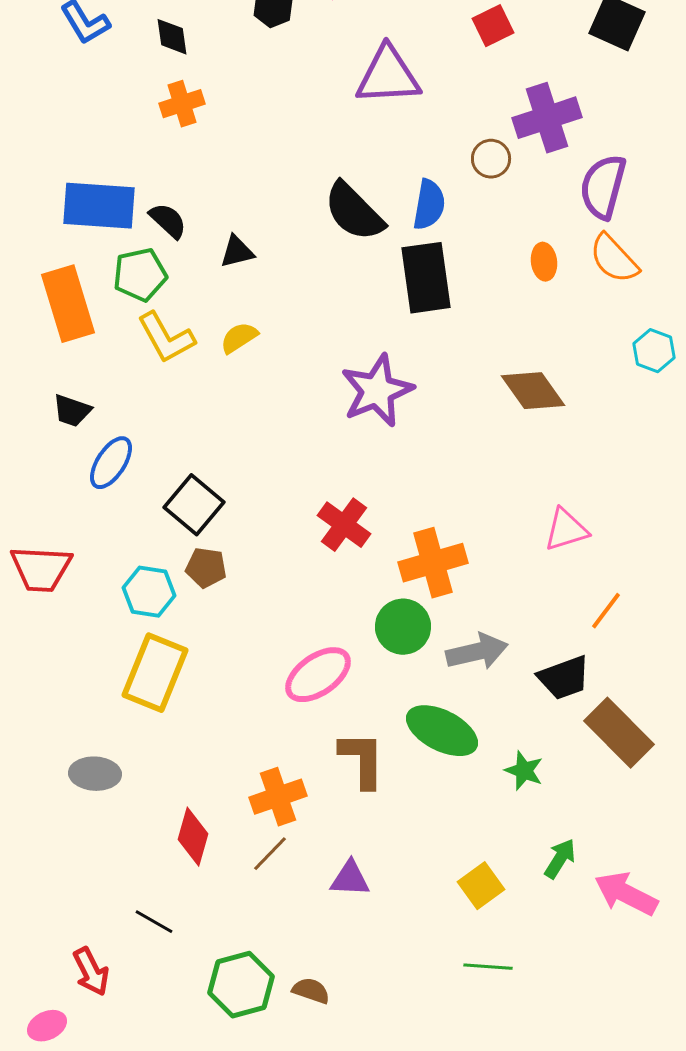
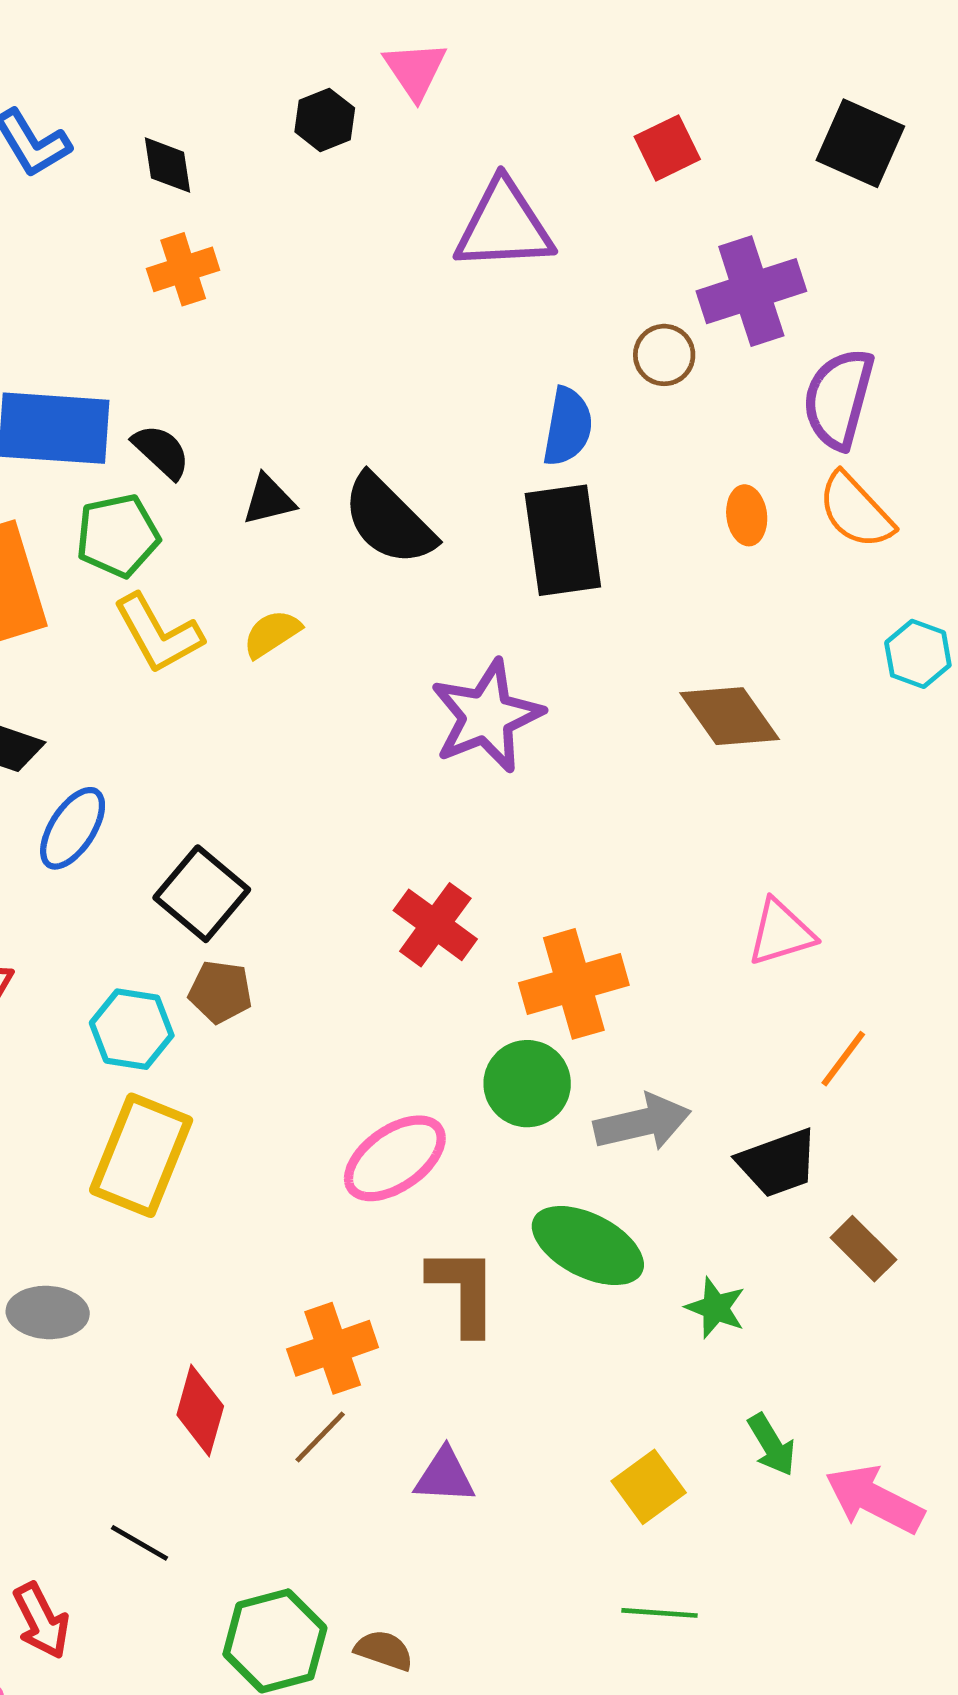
black semicircle: (354, 212) -> (389, 520), moved
brown rectangle: (619, 733) -> (863, 1249), size x0.6
green arrow: (560, 859) -> (772, 1445), turned 117

